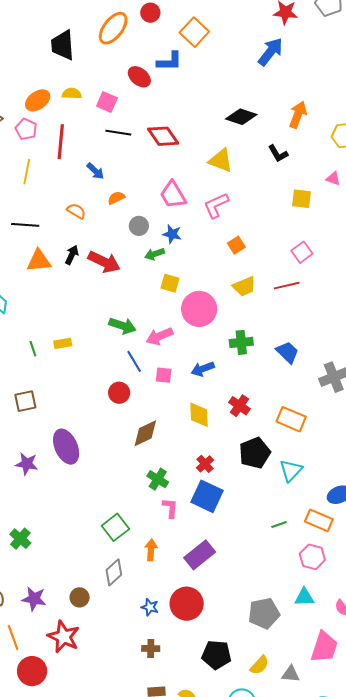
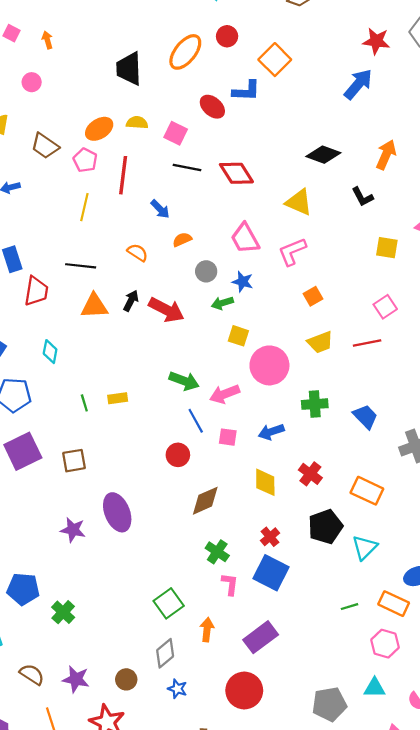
blue star: (150, 607) -> (177, 689), moved

